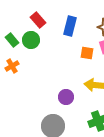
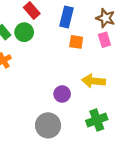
orange square: (87, 53) -> (76, 42), moved

